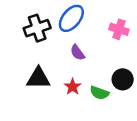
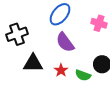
black cross: (37, 28) -> (17, 34), moved
purple semicircle: (77, 53) -> (65, 42), size x1.5

